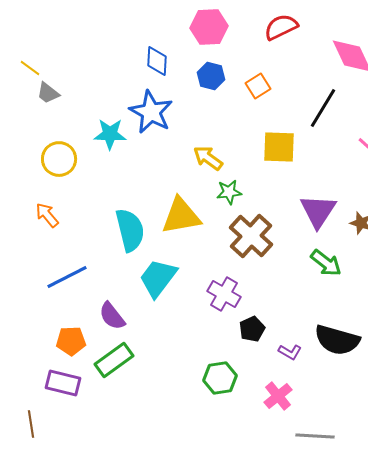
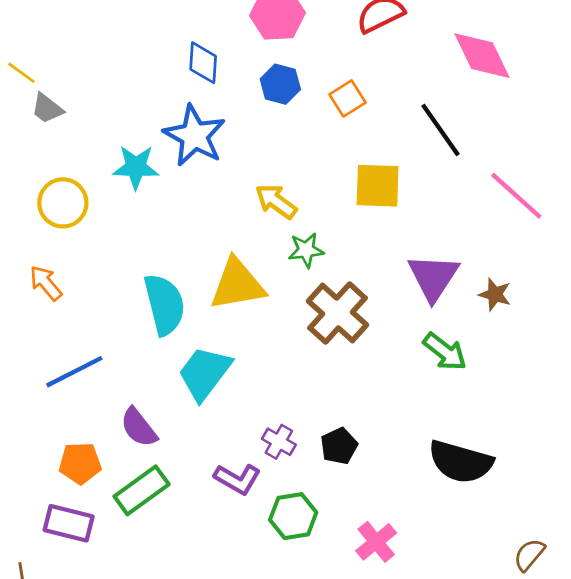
black line: (323, 108) -> (441, 130), turned -66
purple cross: (224, 294) -> (279, 442), moved, size x0.7
purple L-shape: (290, 352) -> (237, 479), moved, size x1.4

